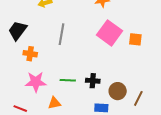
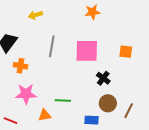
pink square: (109, 33) -> (87, 51), moved, turned -35
green line: (68, 80) -> (63, 101), moved
black cross: (93, 81) -> (103, 78), moved, turned 32

